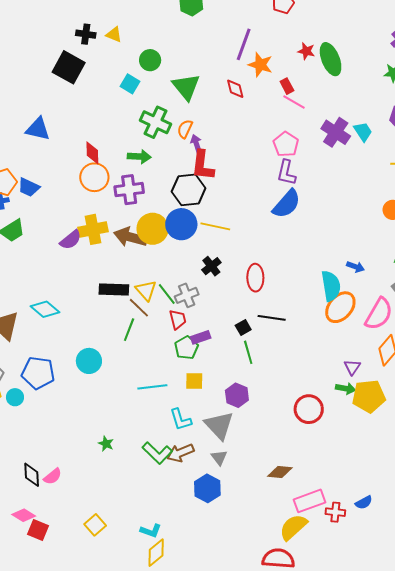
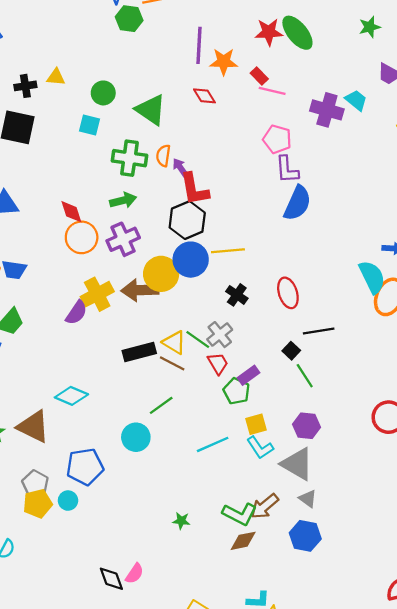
red star: (306, 51) -> (269, 32), size x1.4
green line: (129, 330) -> (161, 405), moved, turned 50
cyan L-shape: (181, 420) -> (260, 448), moved
brown diamond: (280, 472) -> (243, 541), moved

